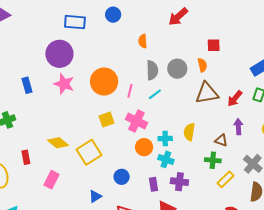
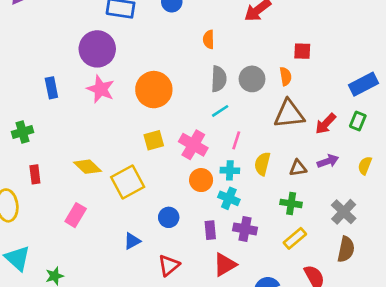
pink line: (130, 91) -> (236, 140), moved
purple arrow: (238, 127) -> (328, 161), turned 70
brown triangle: (221, 140) -> (298, 168), moved, turned -32
red rectangle: (26, 157) -> (35, 174), moved
yellow rectangle: (226, 179) -> (295, 238), moved

